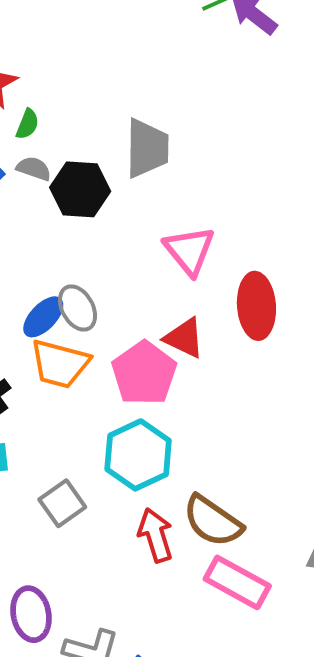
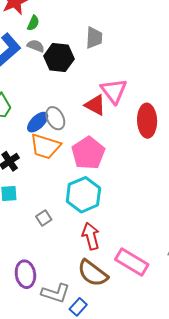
gray trapezoid: (147, 148) -> (94, 38), size x0.7
red triangle: (184, 338) -> (95, 105), moved
gray square: (62, 503) -> (44, 218), size x0.7
brown semicircle: (213, 521) -> (93, 273), moved

